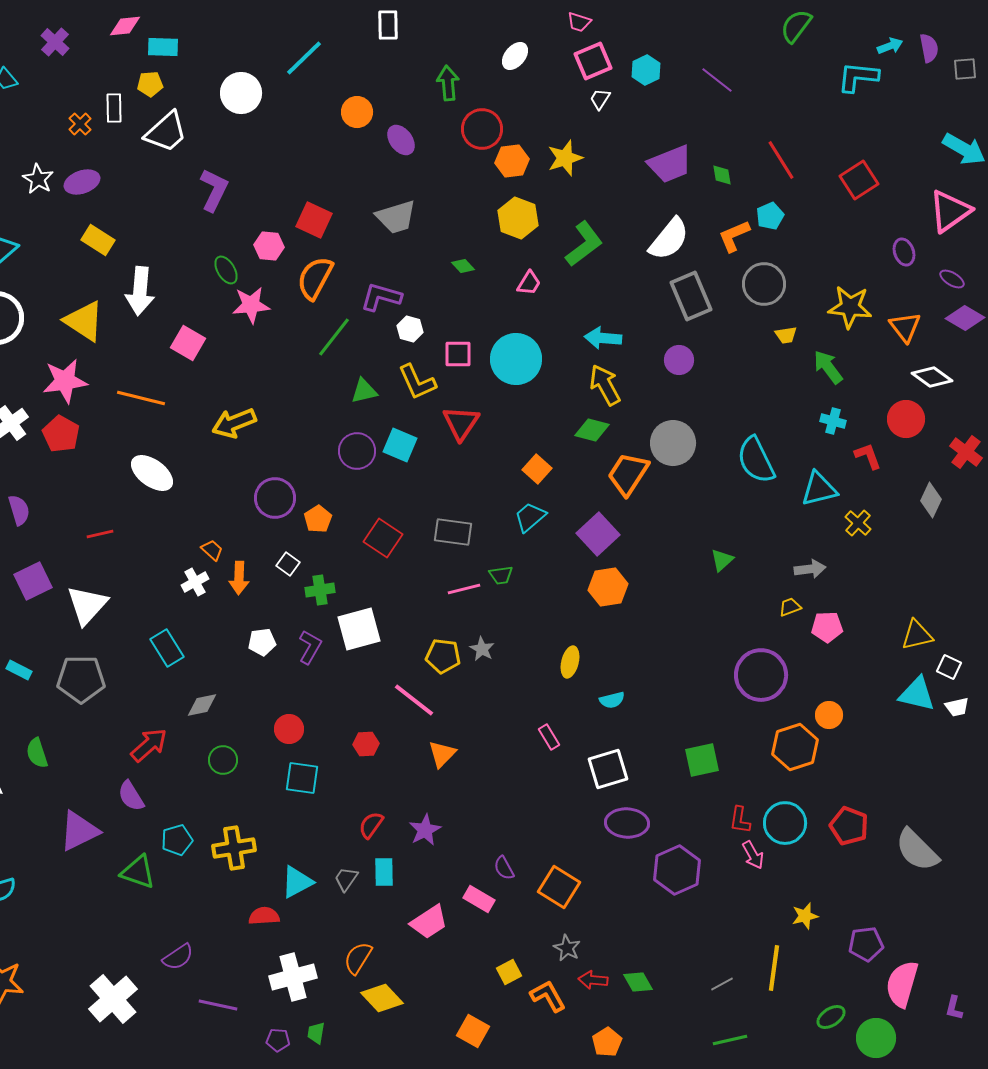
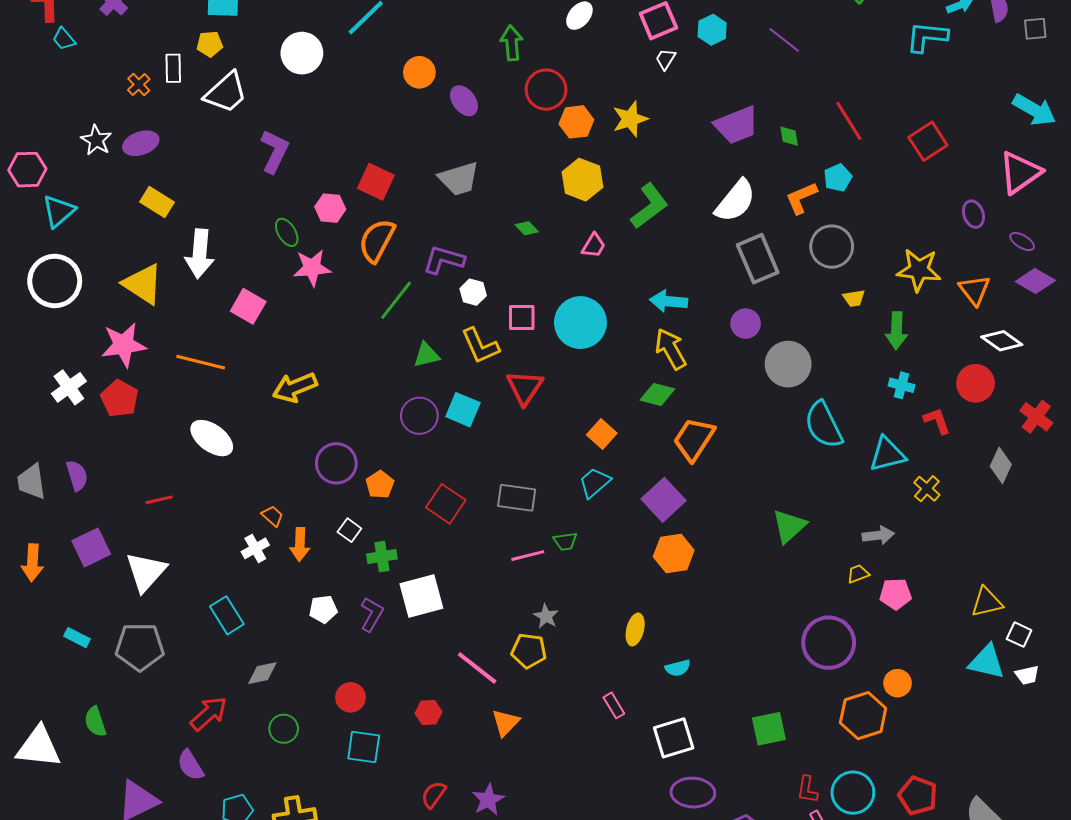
green arrow: (828, 367) -> (897, 331), turned -141
gray circle: (673, 443) -> (788, 364), moved
green triangle: (722, 560) -> (789, 526), size x1.5
yellow pentagon: (443, 656) -> (529, 651), moved

